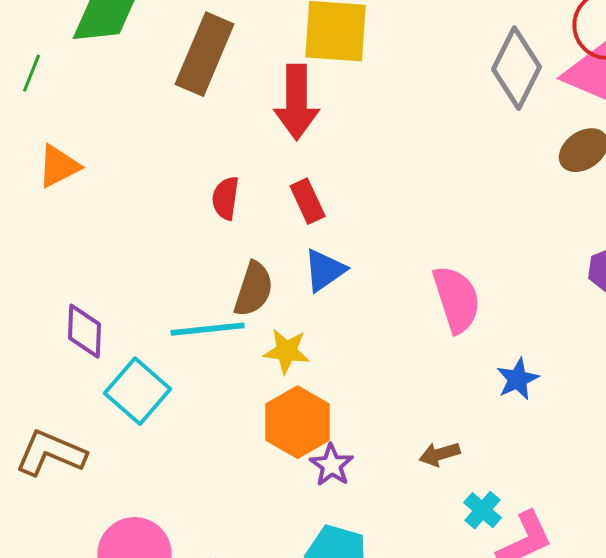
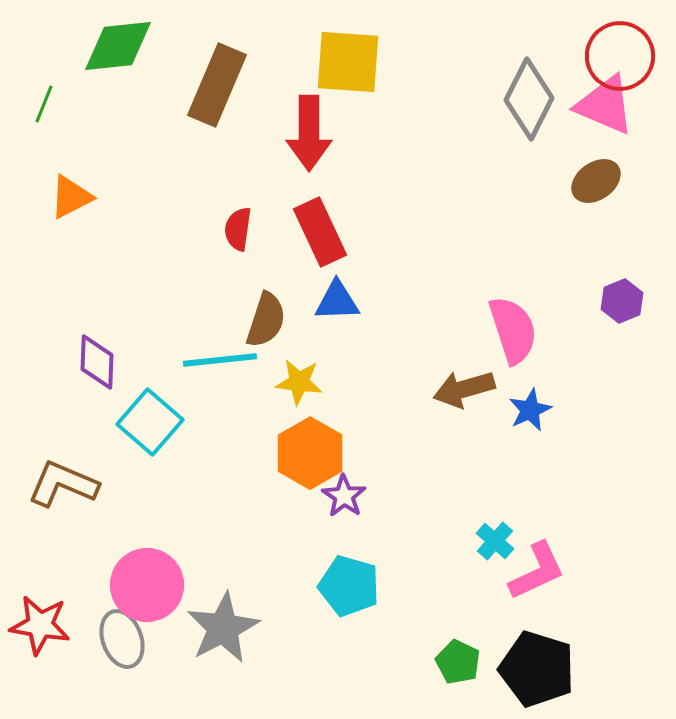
red rectangle: (308, 201) -> (320, 232), size x1.5
blue triangle: (325, 270) -> (337, 301), turned 33
pink semicircle: (457, 299) -> (513, 330), moved
brown arrow: (440, 454) -> (464, 389), moved, size x1.5

